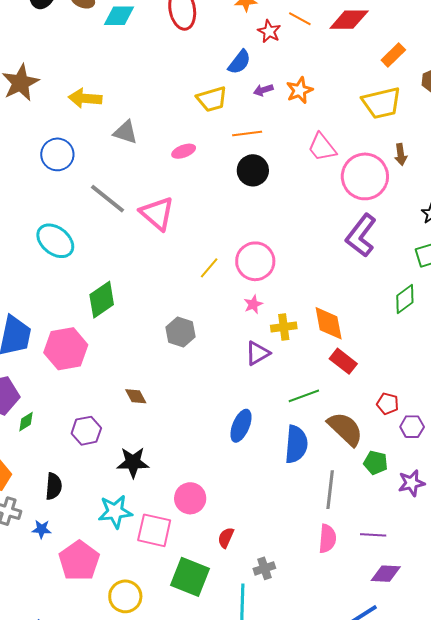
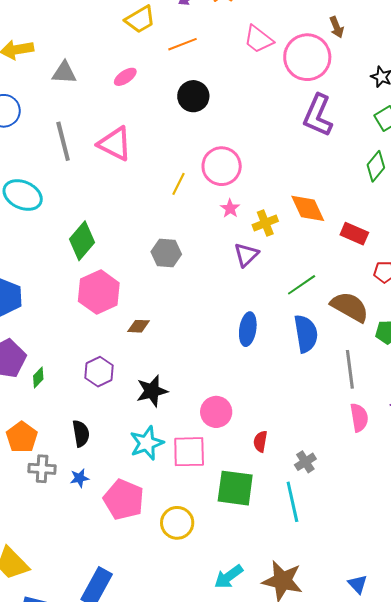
black circle: (253, 170) -> (193, 96), moved
gray line: (108, 199) -> (63, 141), turned 51
pink hexagon: (66, 349) -> (99, 292), moved
red rectangle: (343, 361) -> (354, 234), moved
brown diamond: (136, 396) -> (138, 326), turned -45

